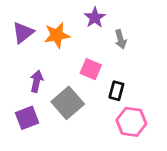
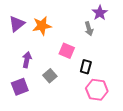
purple star: (95, 18) -> (100, 13), moved
gray square: (68, 103) -> (50, 76), size x0.6

